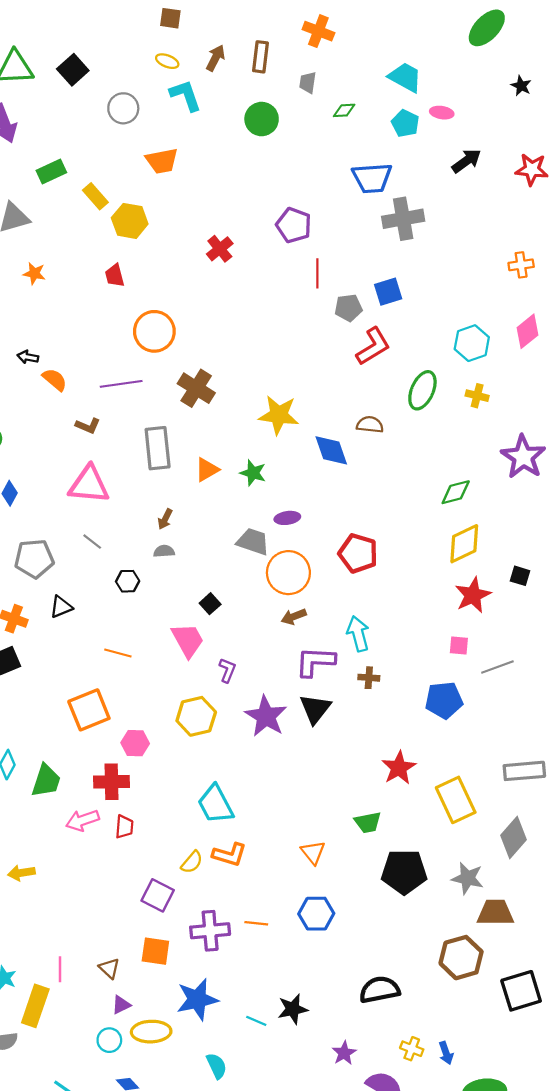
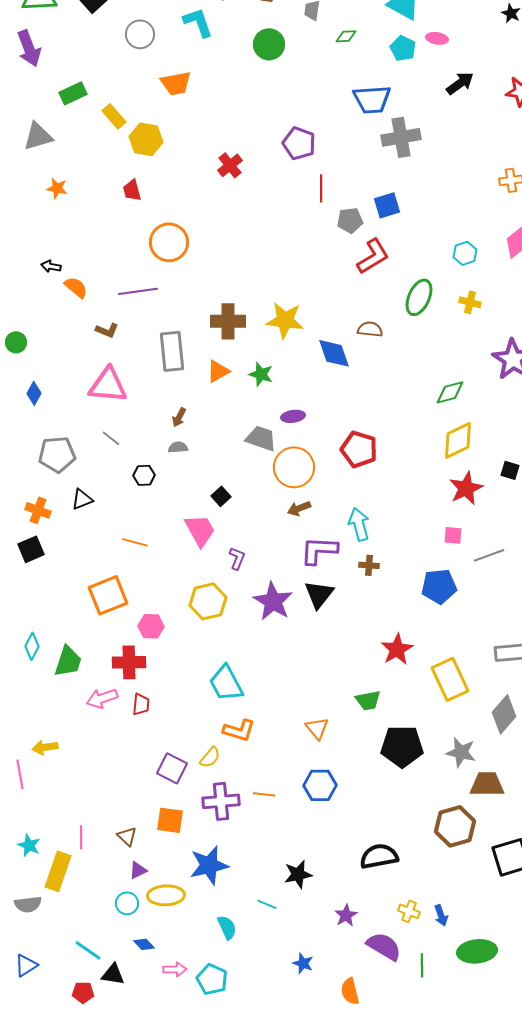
cyan hexagon: (472, 343) -> (465, 253), size x0.7
brown cross: (196, 388) -> (228, 321), moved, turned -32
yellow semicircle: (192, 862) -> (210, 757), moved
cyan line: (256, 1021) -> (267, 904), moved

